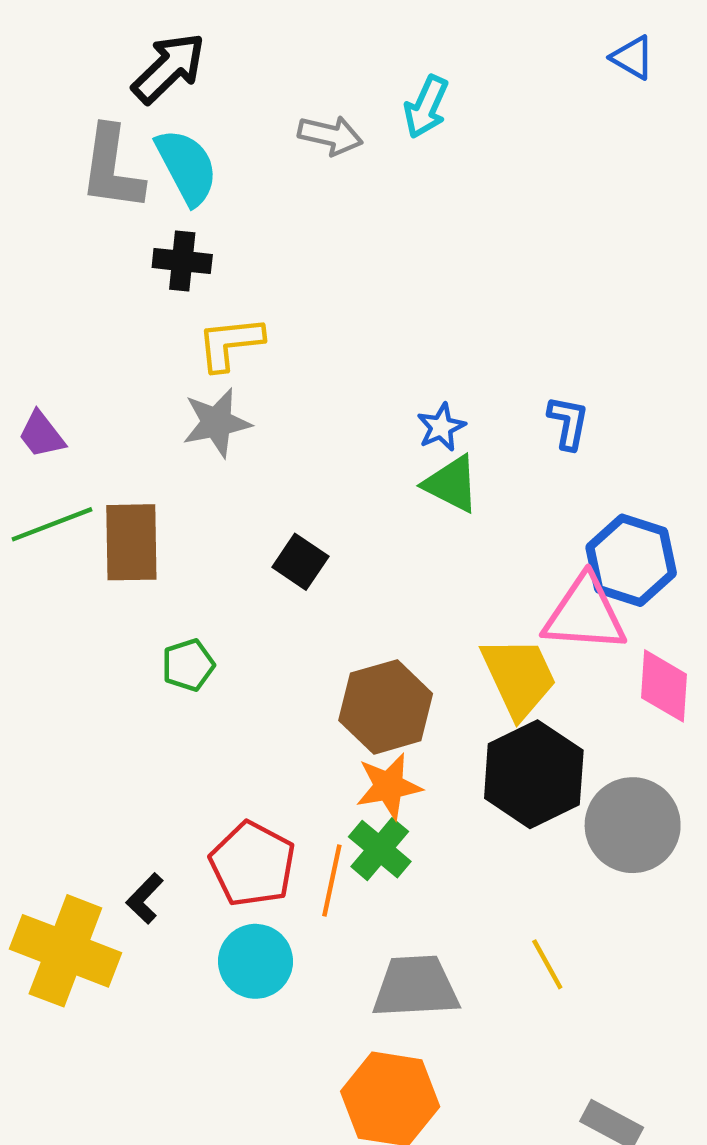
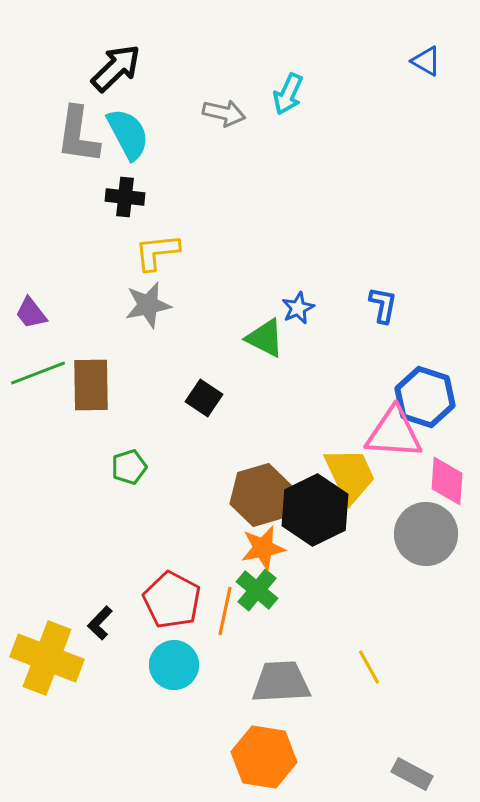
green triangle: (452, 484) -> (265, 338), moved
black hexagon: (534, 774) -> (315, 510), moved
gray circle: (633, 825) -> (426, 534), moved

